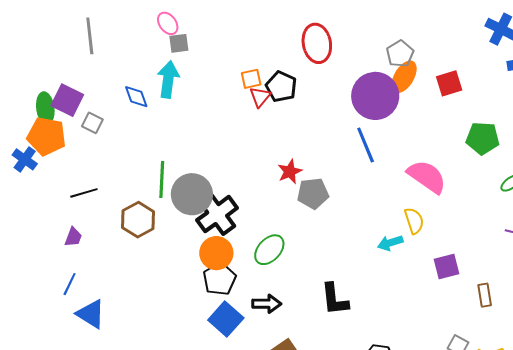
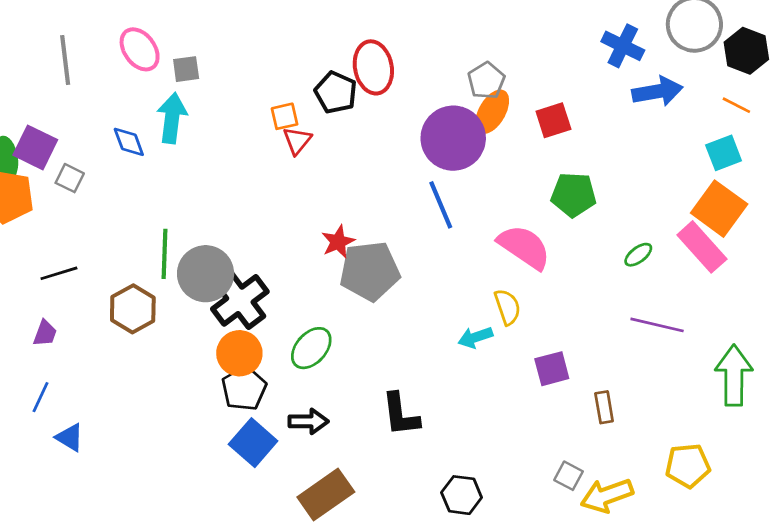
pink ellipse: (168, 23) -> (140, 49), moved, size x1.4
black pentagon: (281, 87) -> (336, 92), moved
green pentagon: (483, 138) -> (574, 195), moved
gray pentagon: (313, 193) -> (370, 271), size x1.4
blue triangle: (91, 314) -> (70, 437), size x0.7

